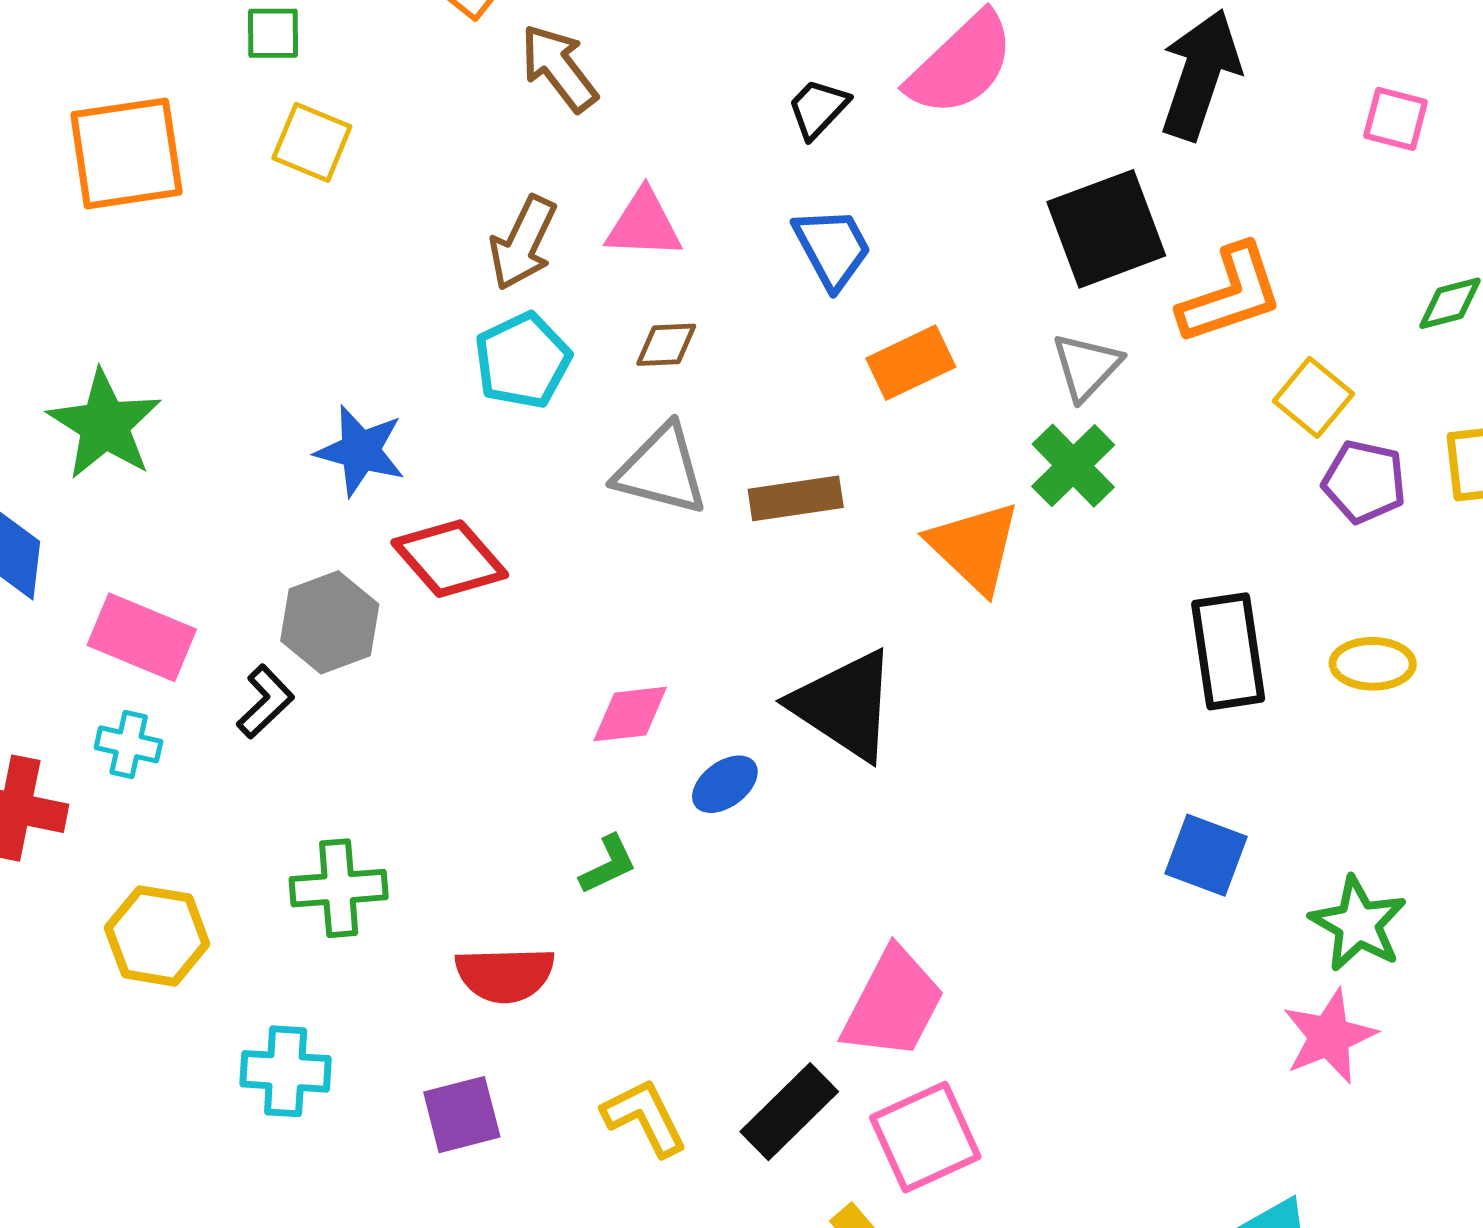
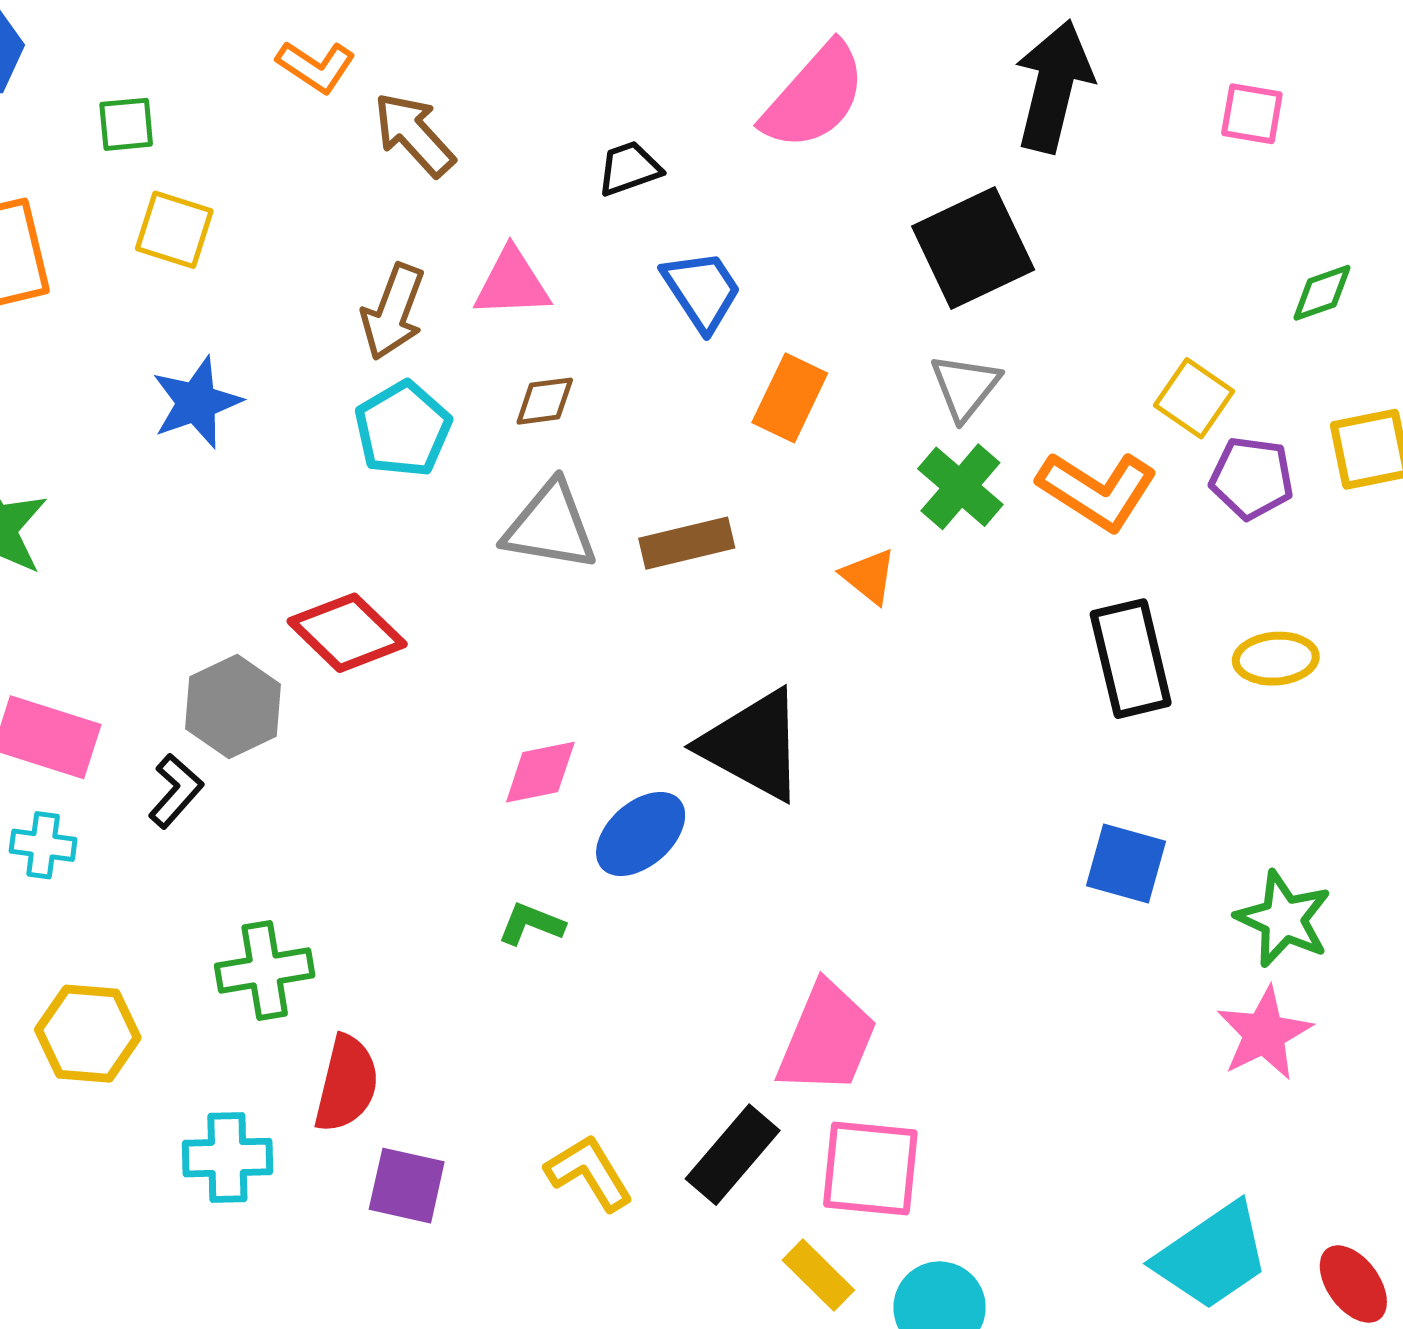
black trapezoid: (818, 108) -> (629, 168), moved, turned 32
orange L-shape: (1231, 294) -> (1097, 491), moved, turned 56
orange rectangle: (911, 363) -> (790, 398), turned -34
blue star: (360, 451) -> (196, 402), moved, turned -30
orange triangle: (974, 547) -> (869, 576), size x0.6
blue ellipse: (725, 784) -> (641, 834), size x1.4
green L-shape: (608, 865) -> (531, 924), turned -128
red semicircle: (505, 975) -> (347, 1084), moved, turned -70
purple square: (462, 1115) -> (407, 1186), turned 32
pink square: (925, 1137) -> (870, 1168), turned 35

